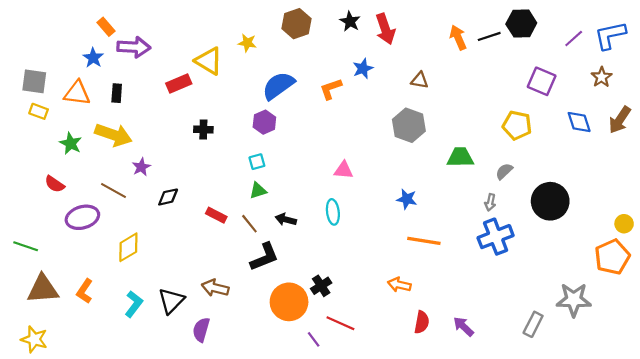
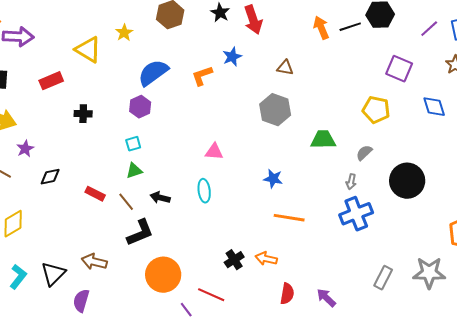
yellow star: (247, 43) -> (124, 33), turned 30
red rectangle: (179, 83) -> (51, 81), moved
black cross: (321, 286) -> (234, 260), moved
gray rectangle: (533, 324) -> (383, 278), moved

